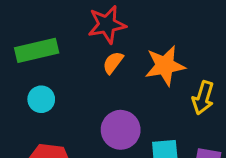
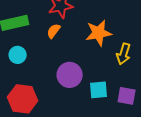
orange semicircle: (113, 63) -> (54, 31), moved

